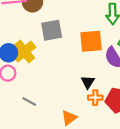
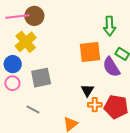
gray square: (52, 30) -> (41, 78), moved
yellow cross: (24, 52) -> (26, 42), moved

